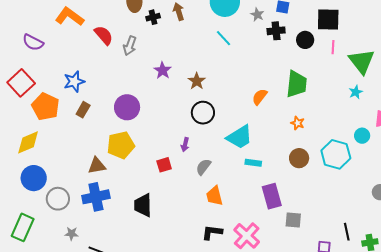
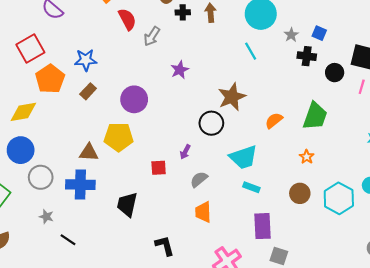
brown star: (197, 81) -> (232, 97), moved, size x1.5
black L-shape: (212, 232) -> (165, 246), moved, turned 55

